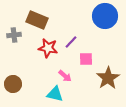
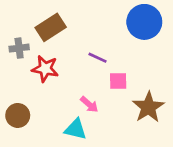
brown rectangle: (37, 20) -> (51, 27), turned -55
purple line: (71, 42) -> (98, 58), turned 72
red star: (48, 48) -> (45, 69), moved

